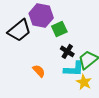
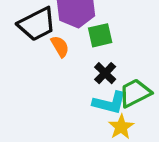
orange semicircle: (39, 71) -> (60, 46), moved

